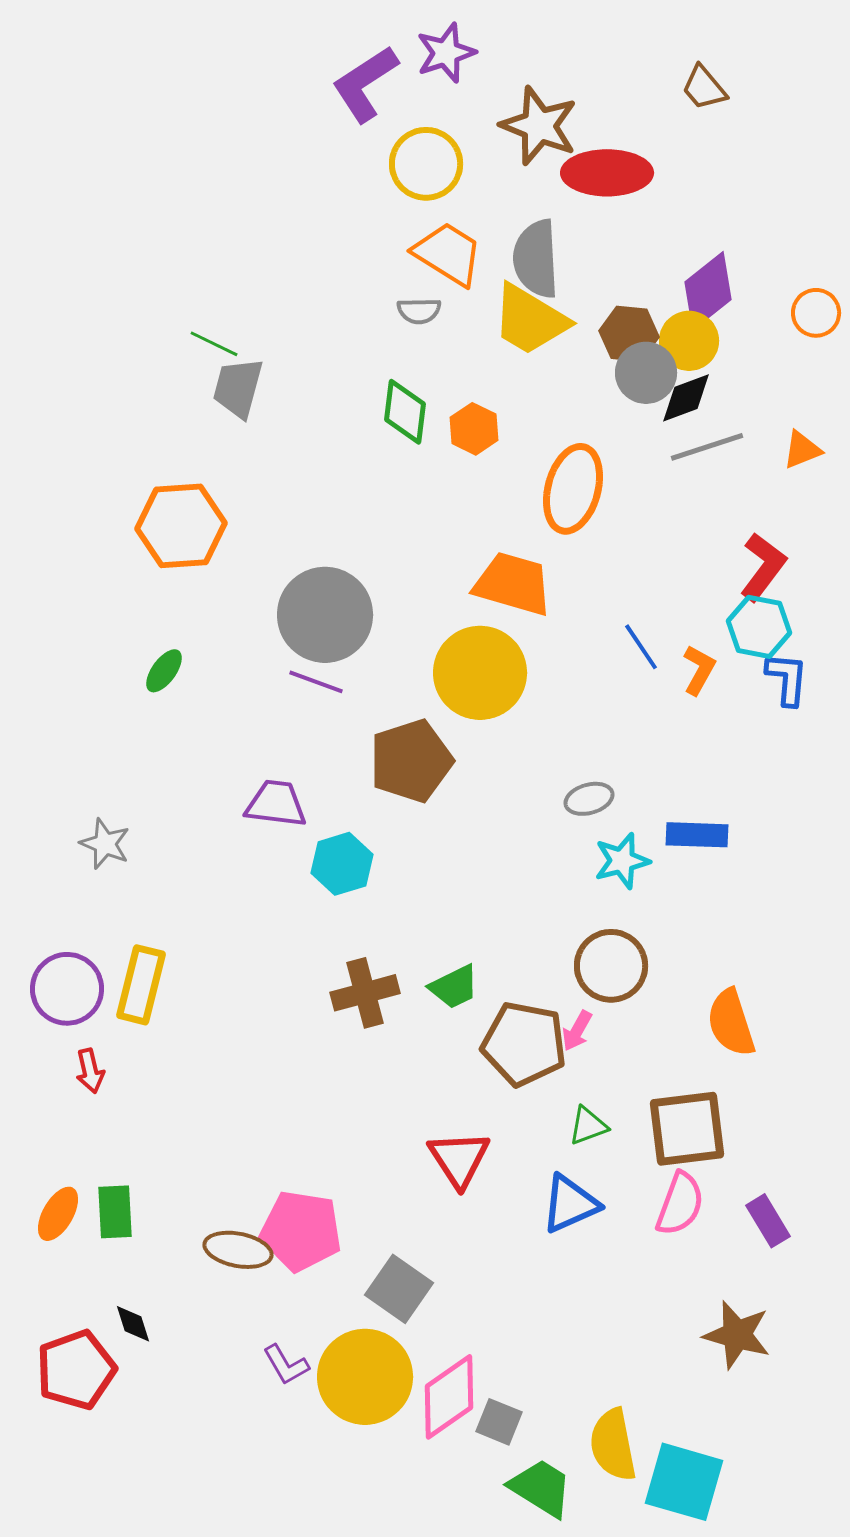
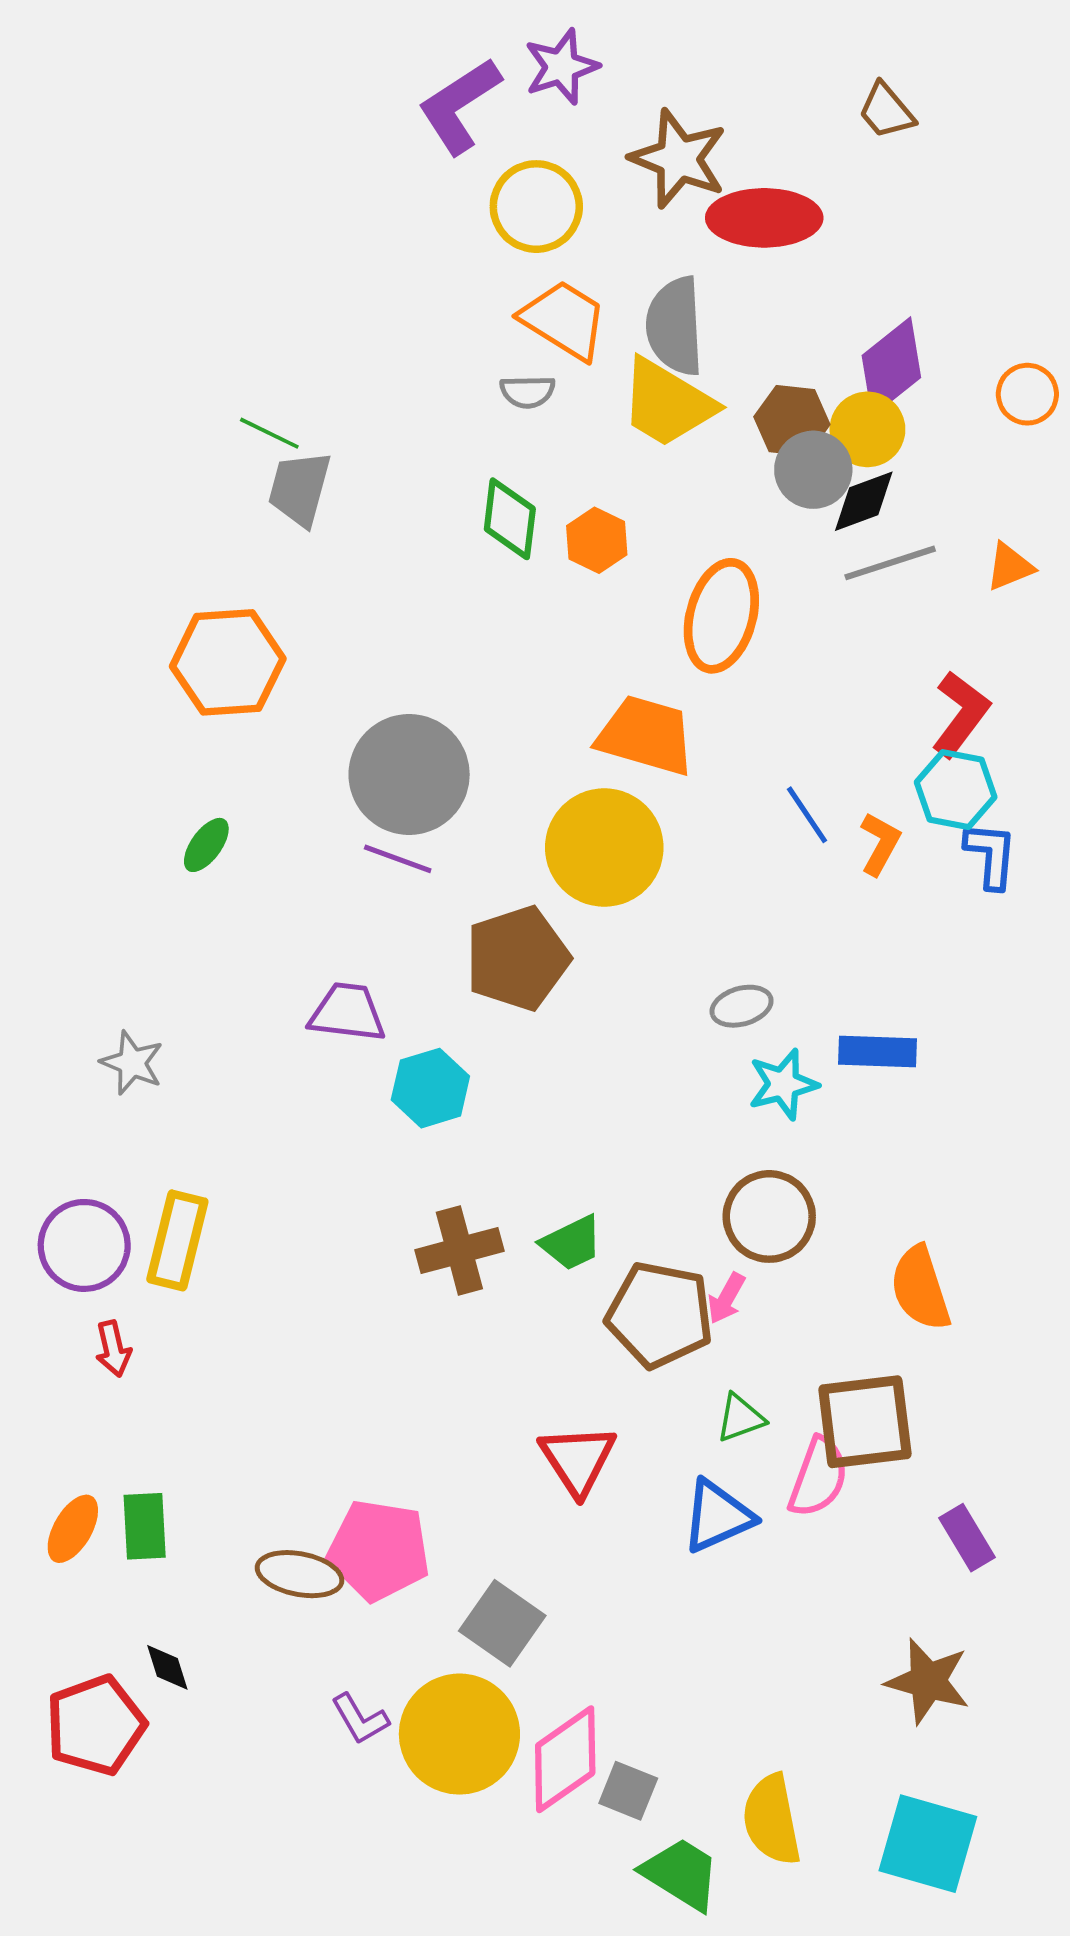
pink semicircle: (680, 1204) -> (818, 1477), moved
cyan square: (684, 1482) -> (928, 1844), moved

